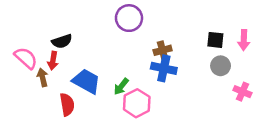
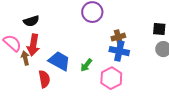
black semicircle: (62, 41) -> (31, 21), moved
red arrow: (53, 61) -> (33, 45), size x1.5
pink hexagon: (137, 103) -> (111, 78), moved

